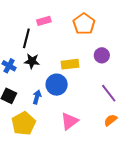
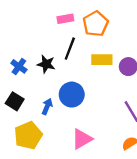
orange pentagon: (84, 24) -> (96, 24), moved
black line: (26, 38) -> (70, 49), moved
yellow rectangle: (70, 64) -> (102, 60), moved

